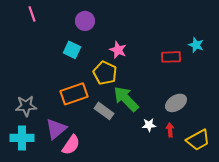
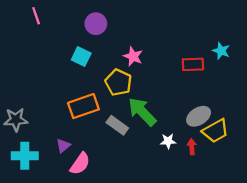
gray star: (26, 106) -> (16, 120), moved
purple triangle: (56, 129) -> (63, 146), size x0.6
yellow trapezoid: (198, 140) -> (215, 131), moved

